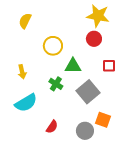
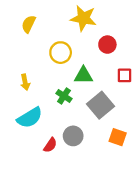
yellow star: (98, 16) -> (83, 18), moved
red semicircle: (52, 127) -> (50, 145), moved
gray circle: (85, 131) -> (73, 136), moved

